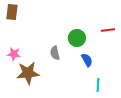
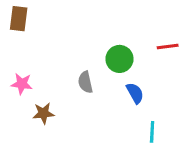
brown star: (28, 73) -> (43, 113), size x0.6

